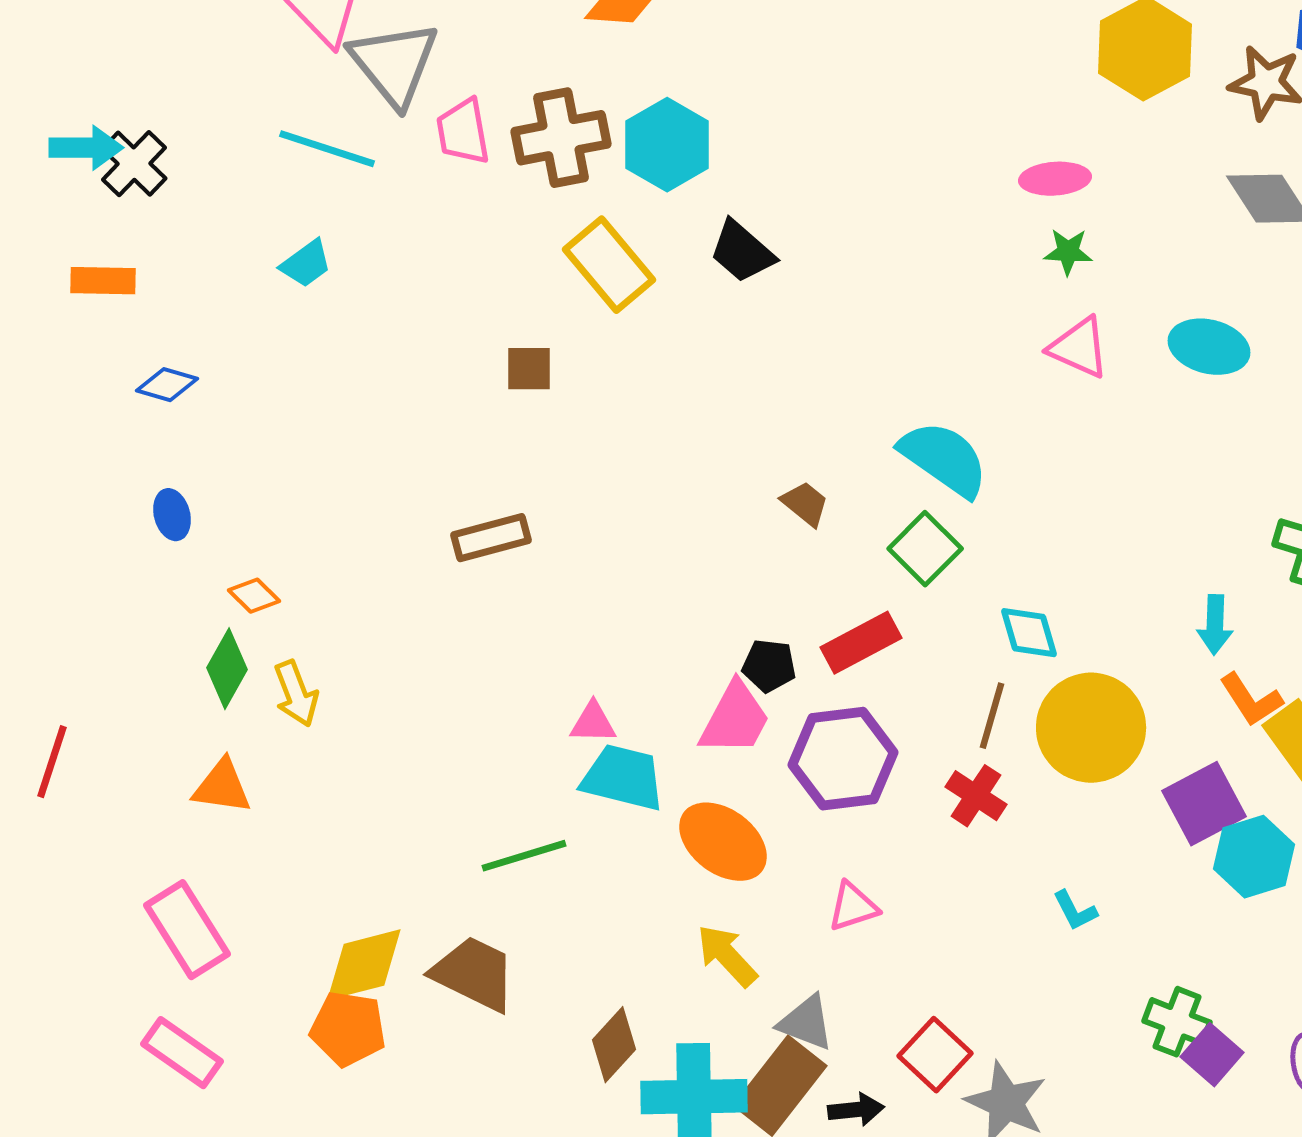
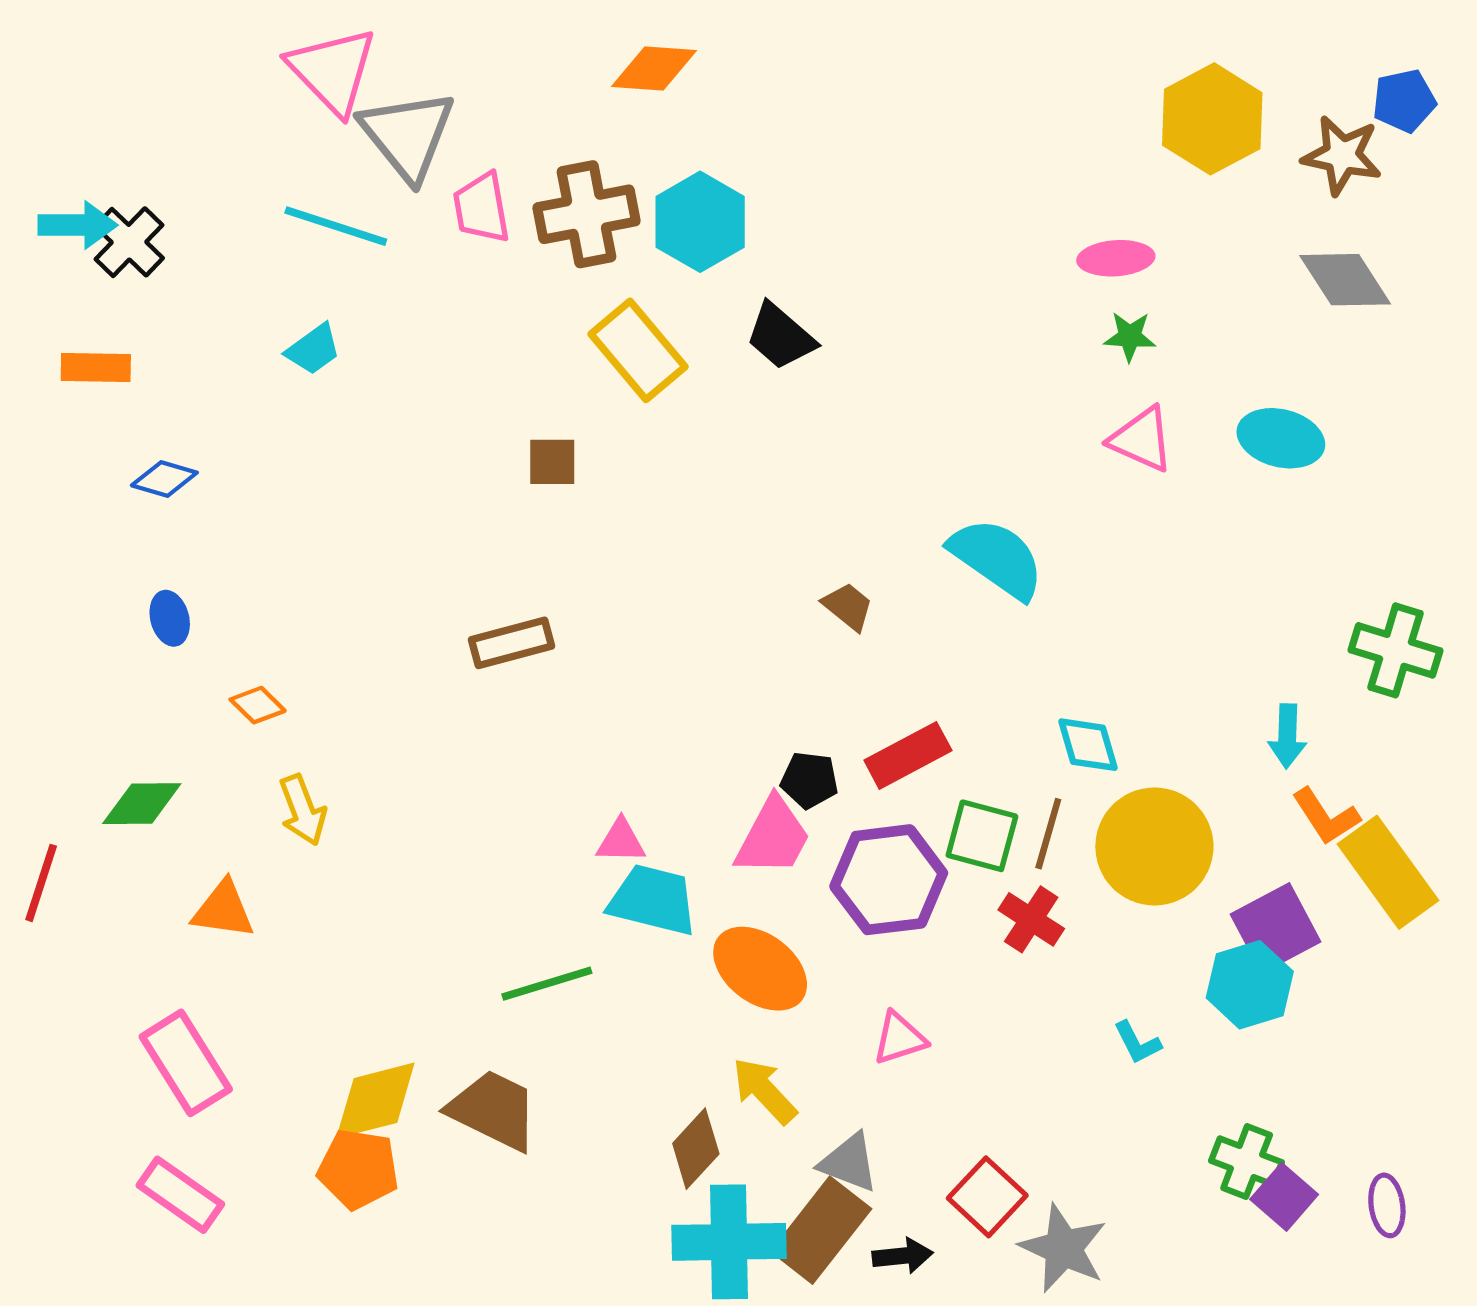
green square: (925, 549) -> (982, 836), moved, turned -30
green diamond: (227, 669) -> (142, 804), moved, turned 60
cyan hexagon: (1254, 857) -> (1250, 985), moved
brown diamond: (614, 1045) -> (696, 1149), moved

